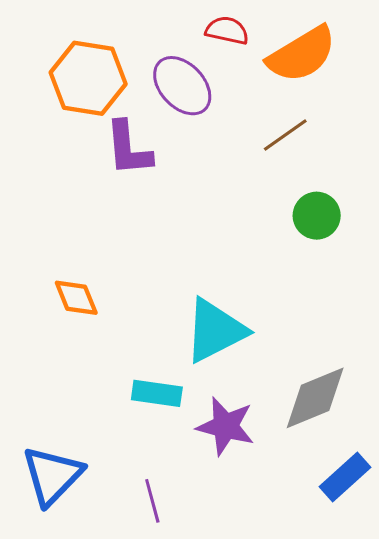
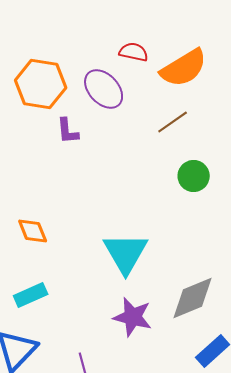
purple L-shape: (128, 148) -> (68, 131), size x0.7
cyan triangle: (215, 331) -> (126, 253), turned -33
cyan rectangle: (157, 393) -> (31, 295), moved, turned -32

